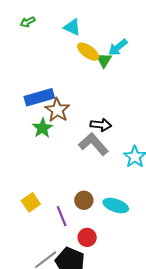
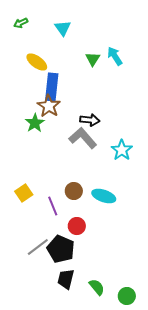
cyan triangle: (72, 27) -> (63, 28), turned 30
cyan arrow: (118, 47) -> (115, 56), moved, turned 96
yellow ellipse: (88, 52) -> (37, 62), moved
blue rectangle: (39, 97) -> (52, 87), moved, turned -68

